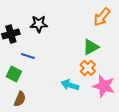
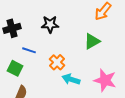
black star: (39, 24) -> (50, 24), moved
orange cross: (88, 68) -> (57, 62), moved

